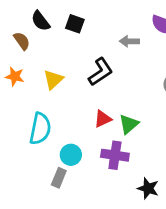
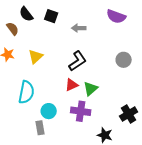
gray arrow: (129, 41) -> (79, 28), moved
black L-shape: (101, 72) -> (77, 61), moved
gray rectangle: (59, 178) -> (40, 128), turned -32

